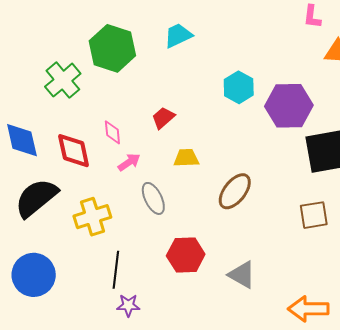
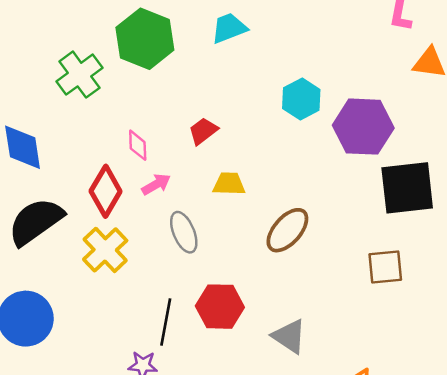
red diamond: (74, 151) -> (106, 191), moved, turned 39
yellow cross: (92, 217) -> (105, 250), turned -30
black line: (116, 270) -> (166, 322), moved

